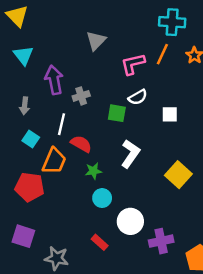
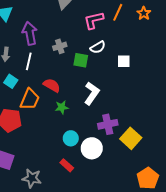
gray cross: (81, 96) -> (60, 46), moved
white line: (61, 124) -> (29, 61), moved
yellow square: (178, 175) -> (131, 138), moved
cyan circle: (102, 198) -> (71, 138), moved
purple cross: (161, 241) -> (108, 124), moved

